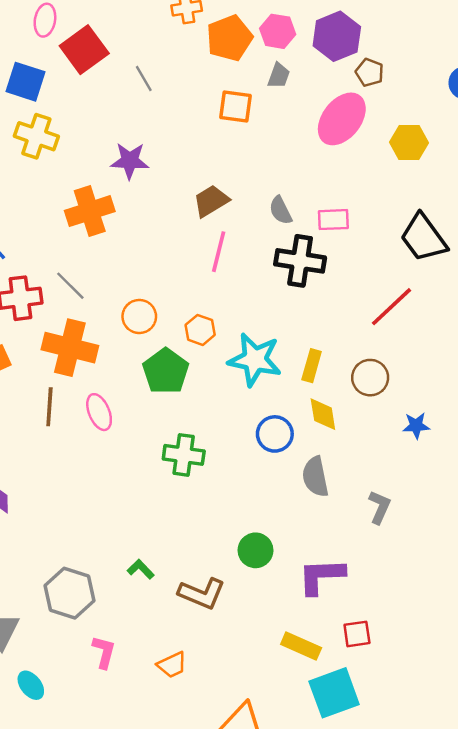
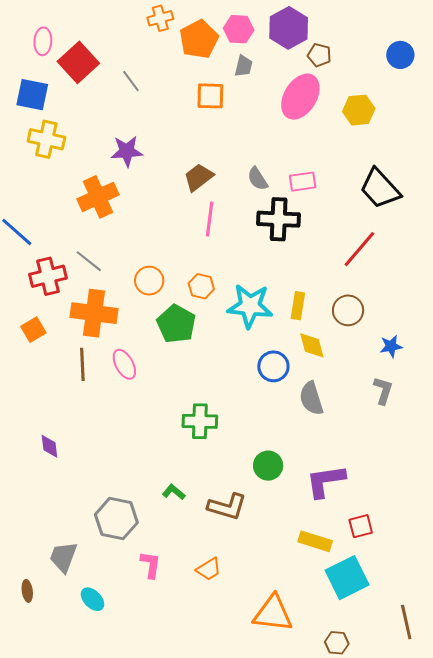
green cross: (184, 455) -> (200, 421), moved
gray L-shape: (380, 507) -> (383, 391), moved

